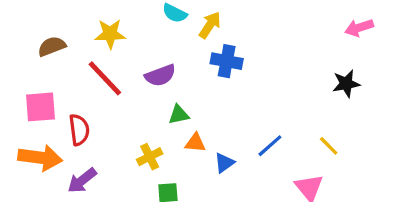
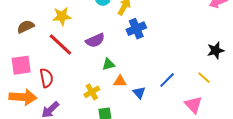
blue cross: (227, 61) -> (136, 29), turned -30
black star: (346, 84) -> (216, 50), moved
blue triangle: (224, 163) -> (139, 93), turned -32

